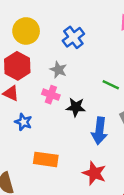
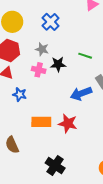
black star: (76, 107) -> (58, 64), moved
blue arrow: (99, 131) -> (81, 94), turned 70
red star: (94, 173) -> (68, 123), moved

